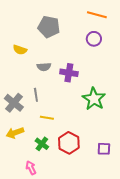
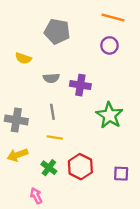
gray line: (36, 95) -> (52, 112), moved
gray cross: (14, 103) -> (16, 120), turned -30

